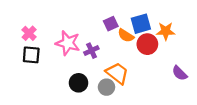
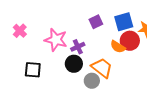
orange semicircle: (126, 35) -> (118, 47), moved
black square: (31, 55) -> (33, 70), moved
black circle: (79, 83) -> (74, 64), moved

